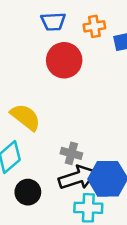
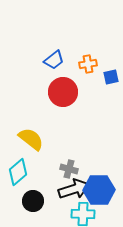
blue trapezoid: (53, 22) -> (54, 60), turned -35

